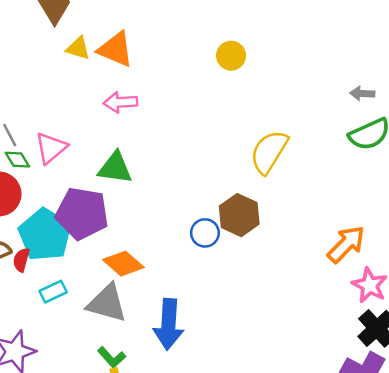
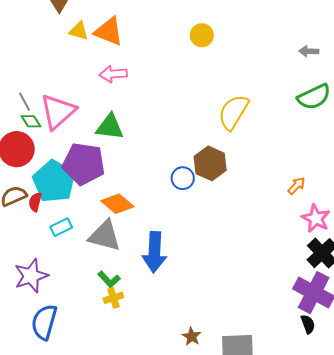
gray arrow: (362, 94) -> (309, 51), moved
pink triangle: (51, 148) -> (58, 111), size x1.4
orange arrow: (346, 244) -> (296, 186), size x0.6

